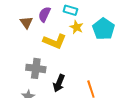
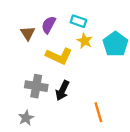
black arrow: (59, 83) -> (62, 90), moved

